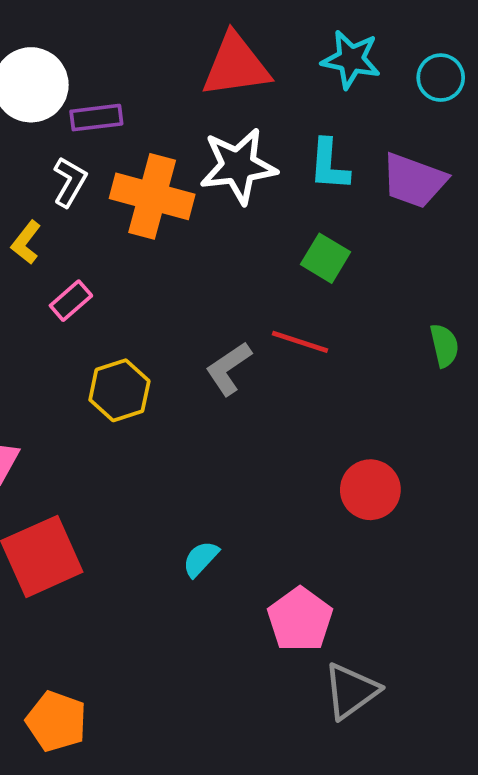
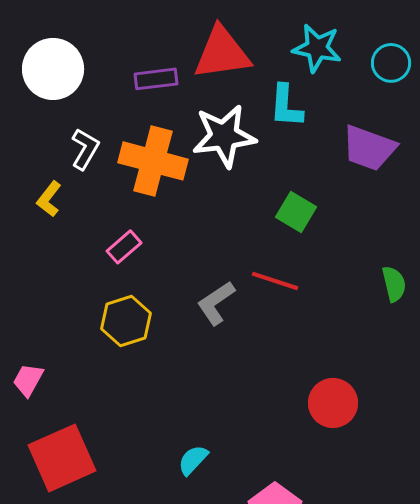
purple rectangle: (96, 118) -> (156, 79), moved
cyan L-shape: (329, 165) -> (286, 106), moved
pink rectangle: (71, 301) -> (124, 247), moved

